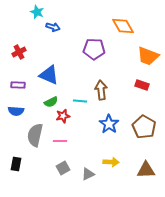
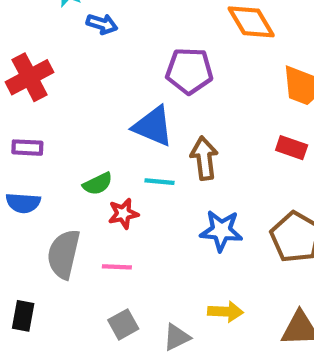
red cross: (19, 52) -> (30, 77), size x1.5
blue triangle: (49, 75) -> (153, 126), moved
blue star: (109, 124) -> (221, 231), turned -30

